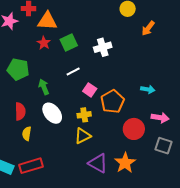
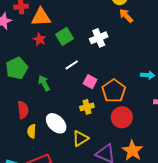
orange arrow: (148, 28) -> (126, 16), moved, turned 105
green pentagon: (18, 69) -> (17, 68), turned -30
white ellipse: (52, 113) -> (56, 123), moved
red circle: (134, 129) -> (122, 117), moved
yellow triangle: (83, 136) -> (80, 139), moved

